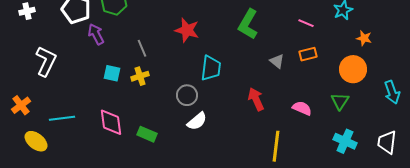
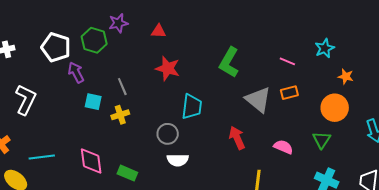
gray triangle: (277, 61) -> (258, 100), size x1.8
cyan square: (112, 73) -> (93, 102), moved
white semicircle: (197, 121) -> (178, 160), turned 40

